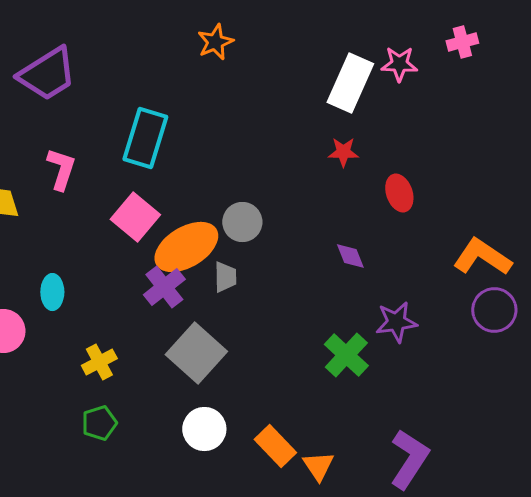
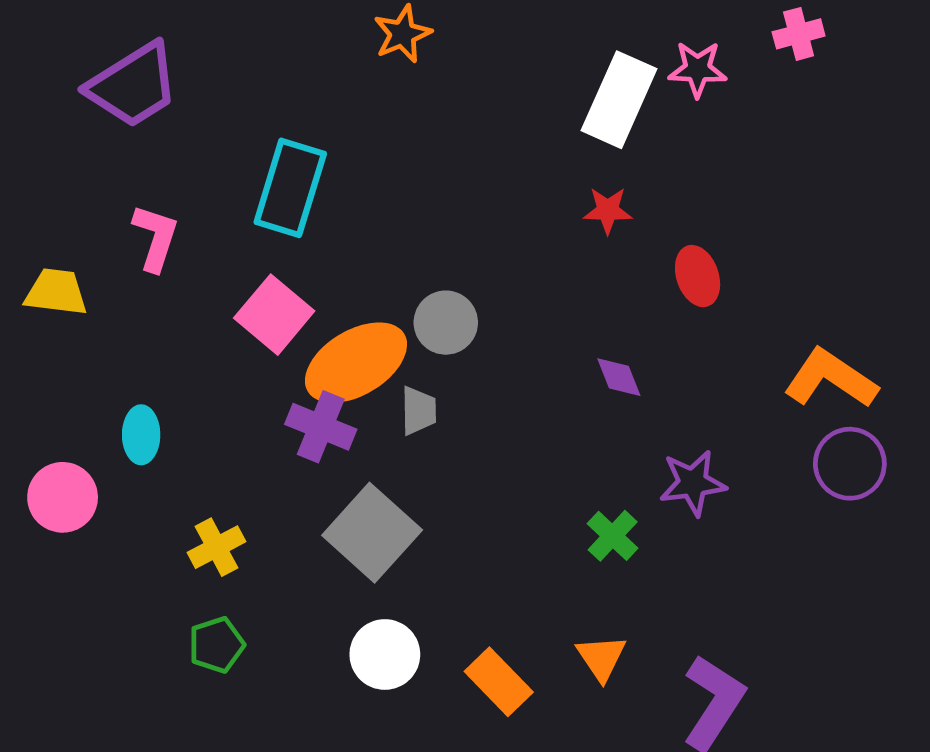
purple cross: (164, 287) -> (321, 427), turned -30
green cross: (346, 355) -> (613, 536), size x0.7
orange triangle: (318, 466) -> (601, 658), moved

